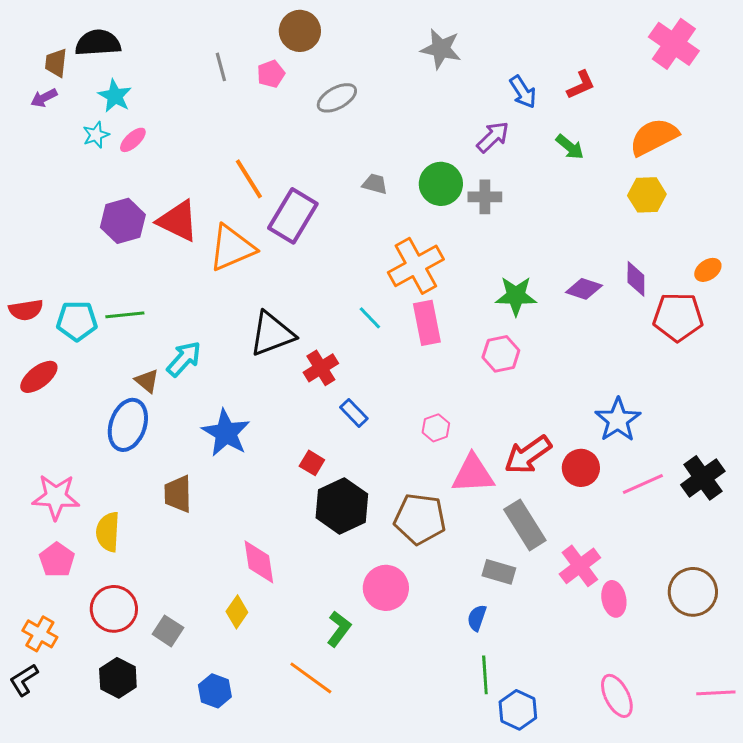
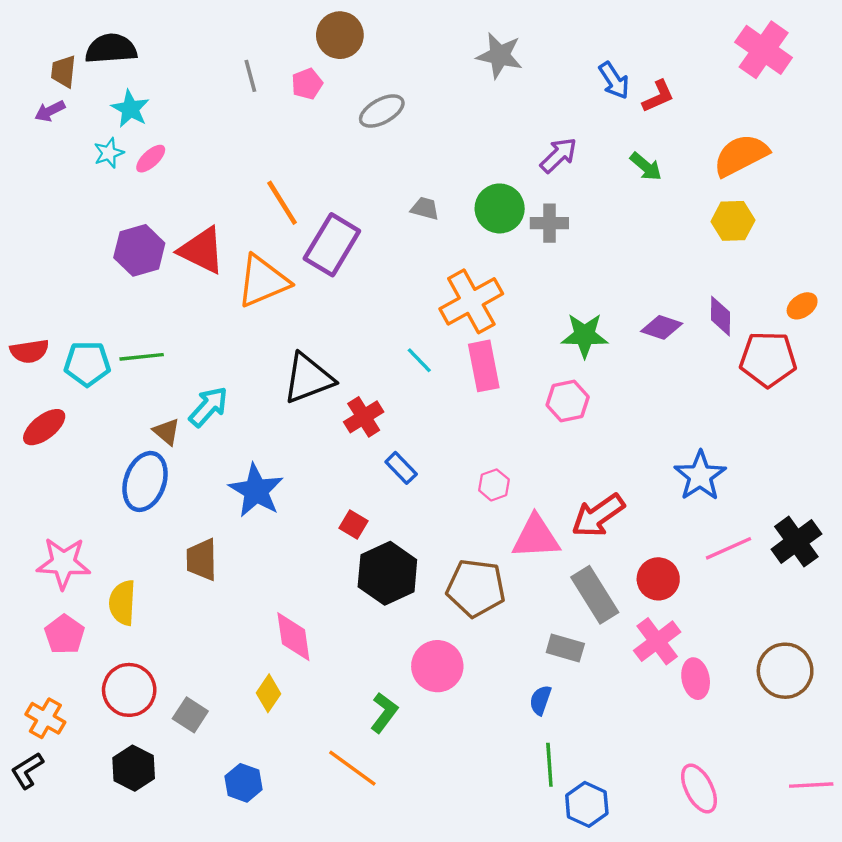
blue arrow: (523, 92) -> (614, 80), moved
red circle: (581, 468) -> (658, 579), moved

